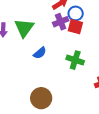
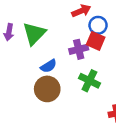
purple cross: (61, 22) -> (79, 49), moved
brown circle: (41, 98) -> (47, 89), moved

